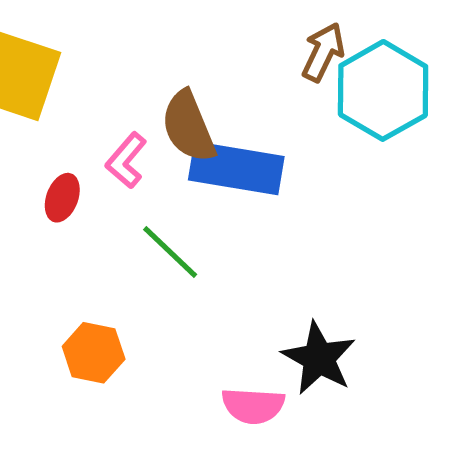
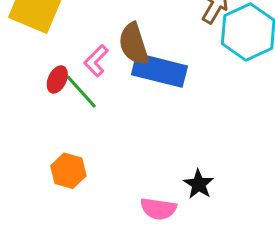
green line: (170, 252) -> (81, 92), moved
black star: (319, 358) -> (199, 184), size x0.7

